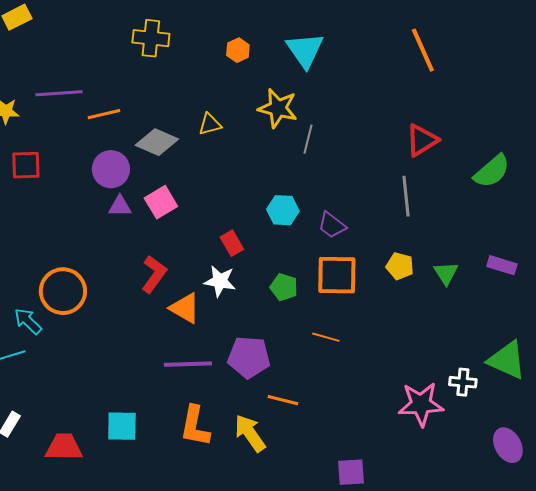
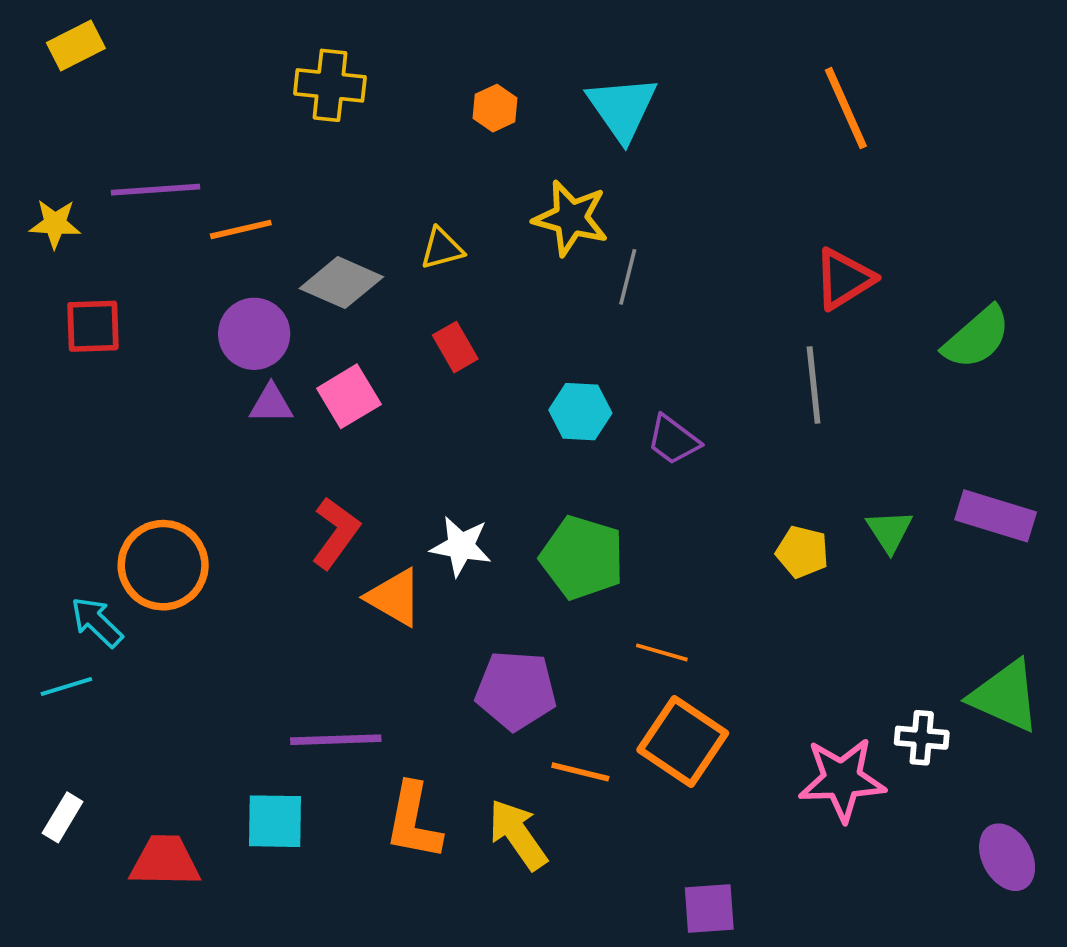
red rectangle: (232, 243) -> (455, 347), moved
purple rectangle: (502, 265) -> (996, 516), size x1.4
yellow pentagon: (400, 266) -> (802, 552), moved
orange square: (337, 275) -> (683, 742), moved, turned 33
green pentagon: (284, 287) -> (582, 558), size x1.6
purple line: (188, 364) -> (336, 740), moved

